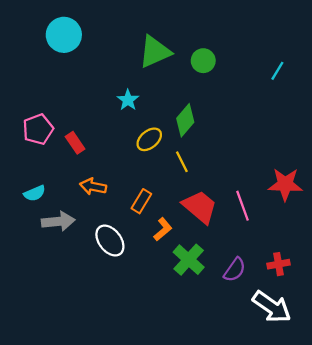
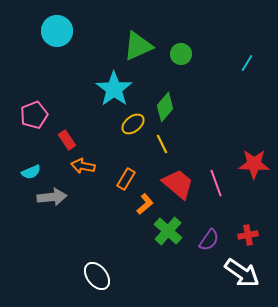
cyan star: (128, 100) -> (114, 89), size x1.8
red rectangle: (75, 143) -> (67, 140), moved
white ellipse: (110, 241) -> (97, 276), moved

